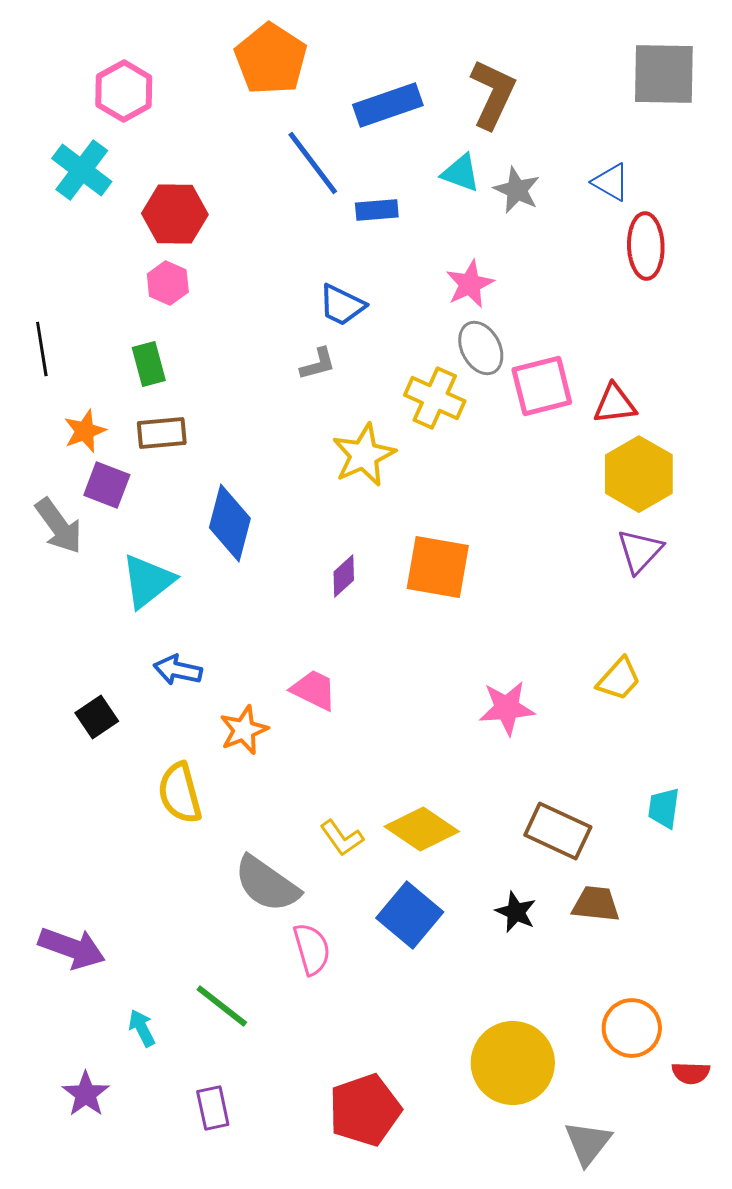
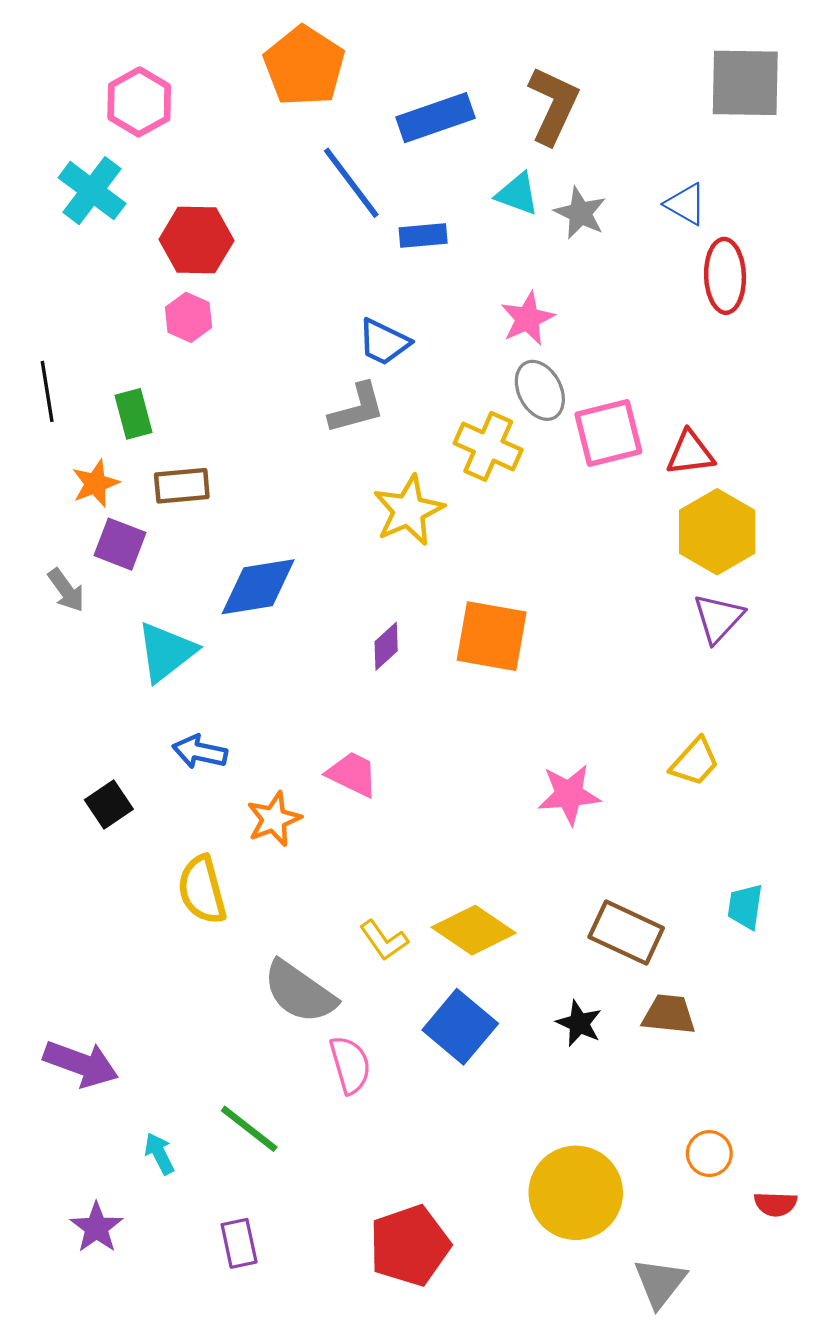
green rectangle: (149, 364) -> (134, 414), moved
gray L-shape: (318, 364) -> (357, 408), size x1.4
blue diamond: (230, 523) -> (258, 587), turned 66
gray arrow: (59, 526) -> (66, 590), size x0.7
orange circle: (632, 1028) -> (709, 1154), size x0.7

